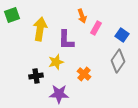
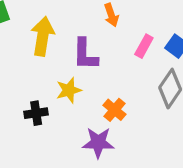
pink rectangle: (96, 28) -> (144, 46), moved
purple star: (59, 94) -> (98, 143), moved

